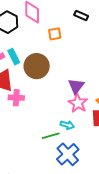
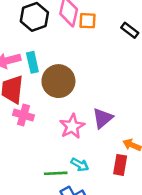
orange square: (55, 34) -> (88, 21), moved
pink star: (78, 103) -> (72, 126), moved

